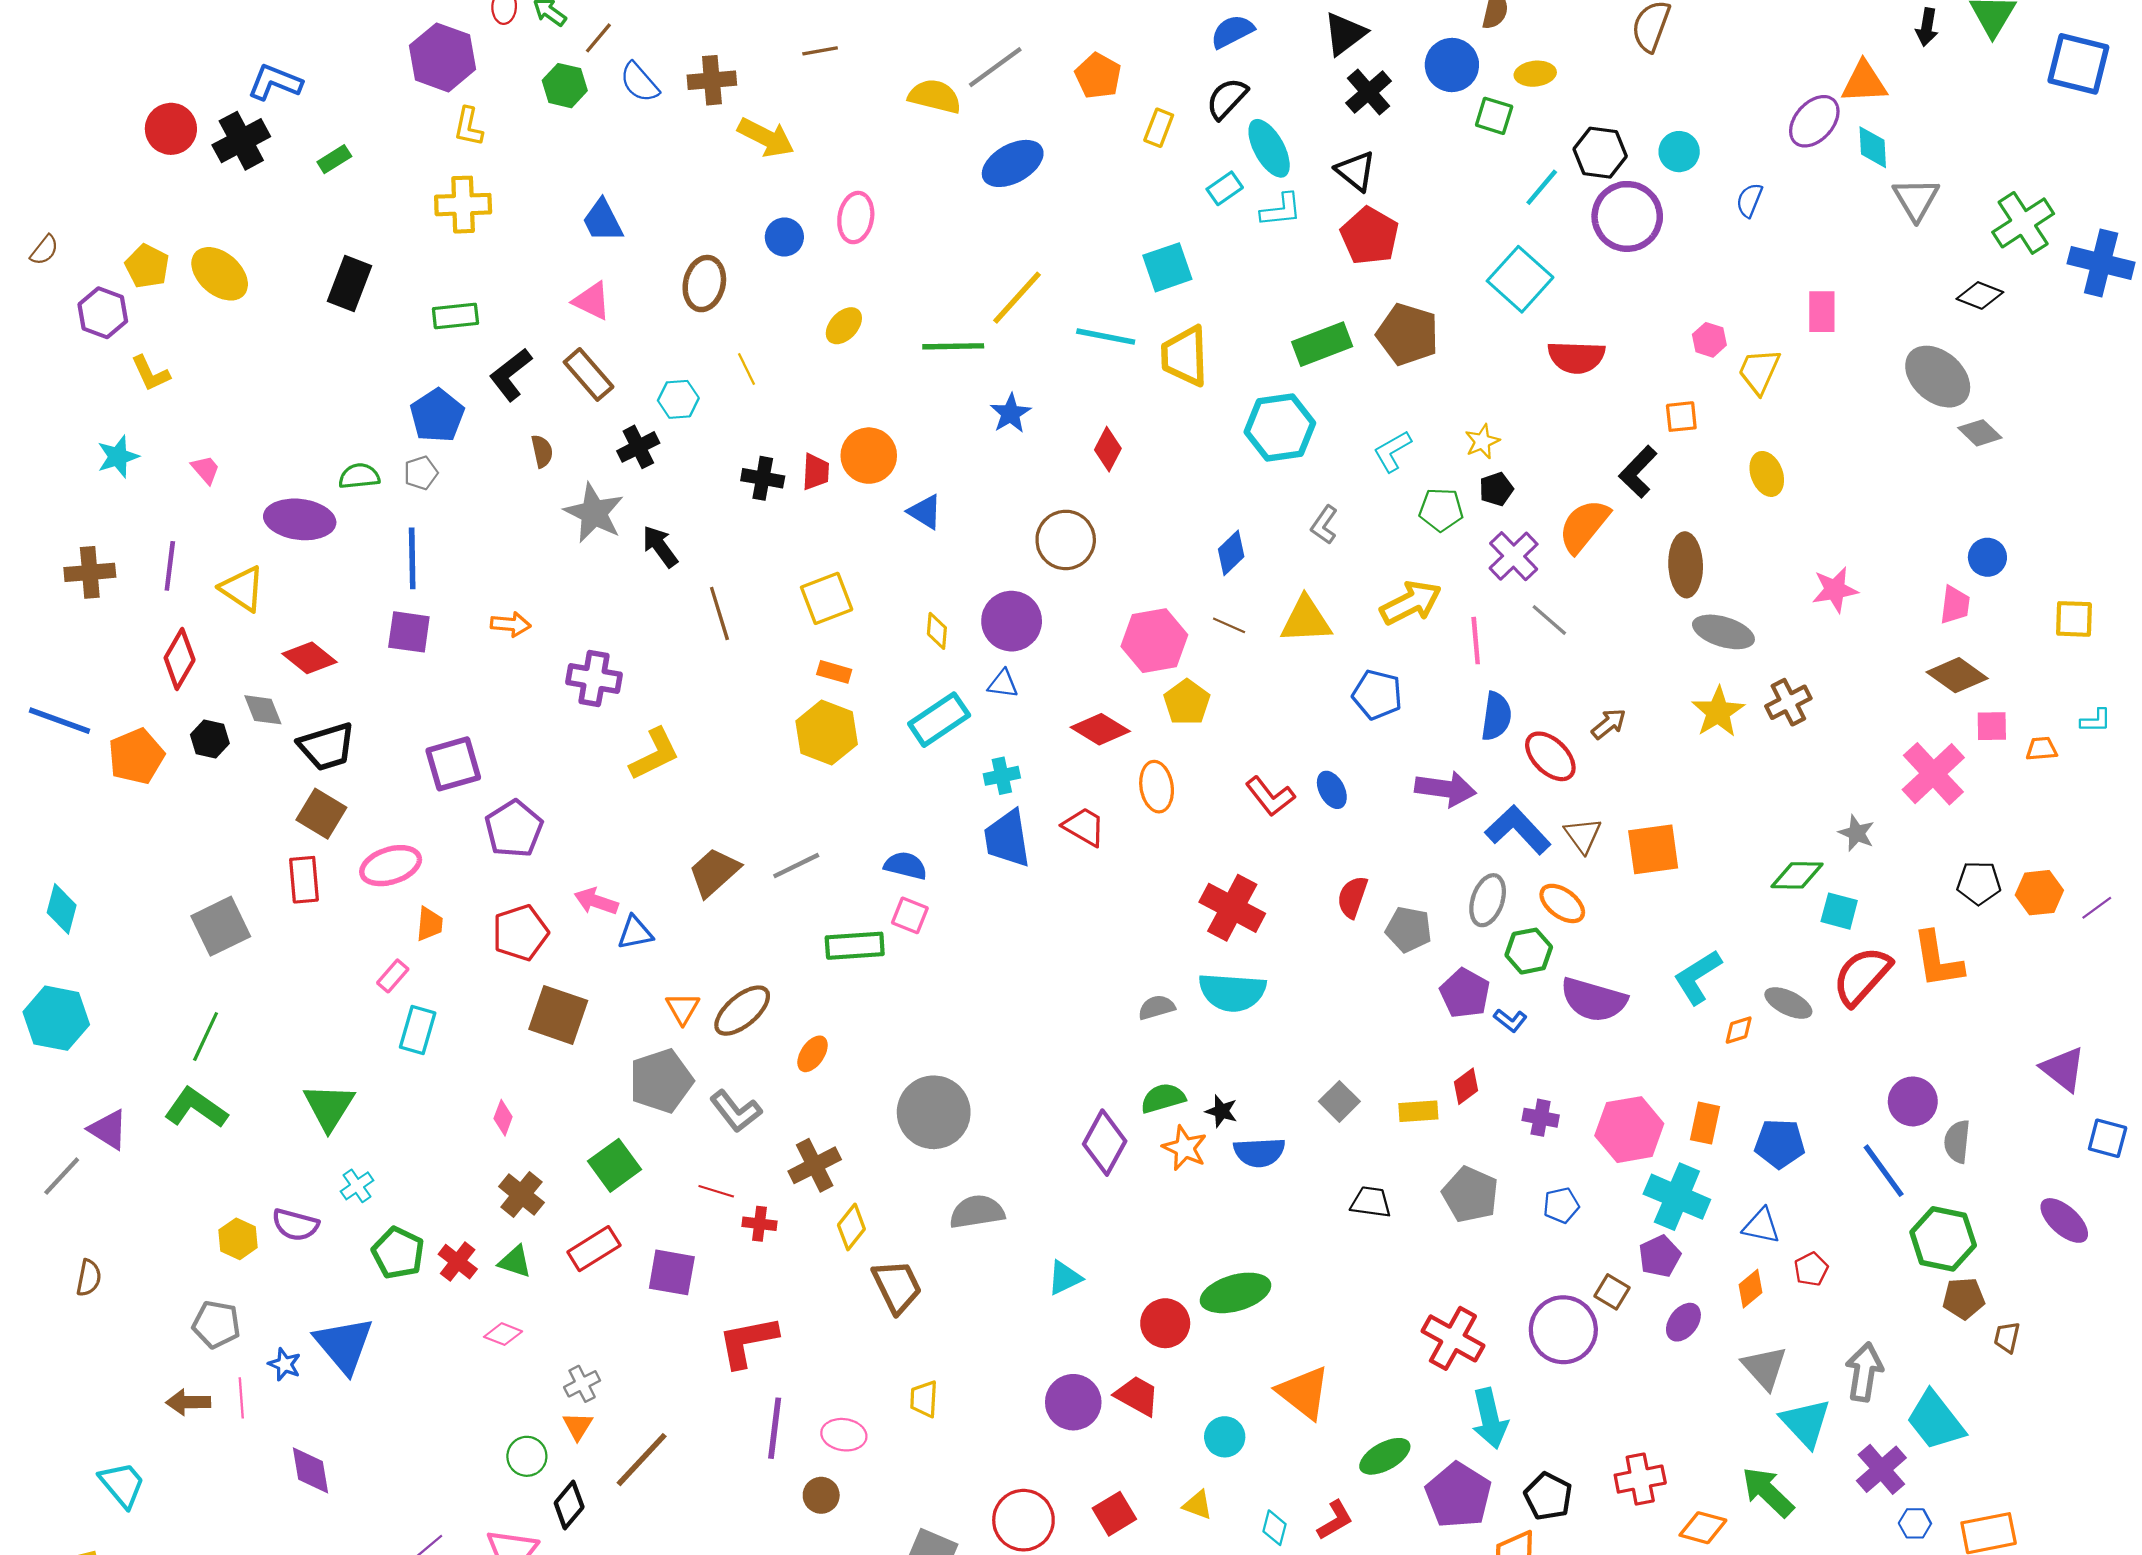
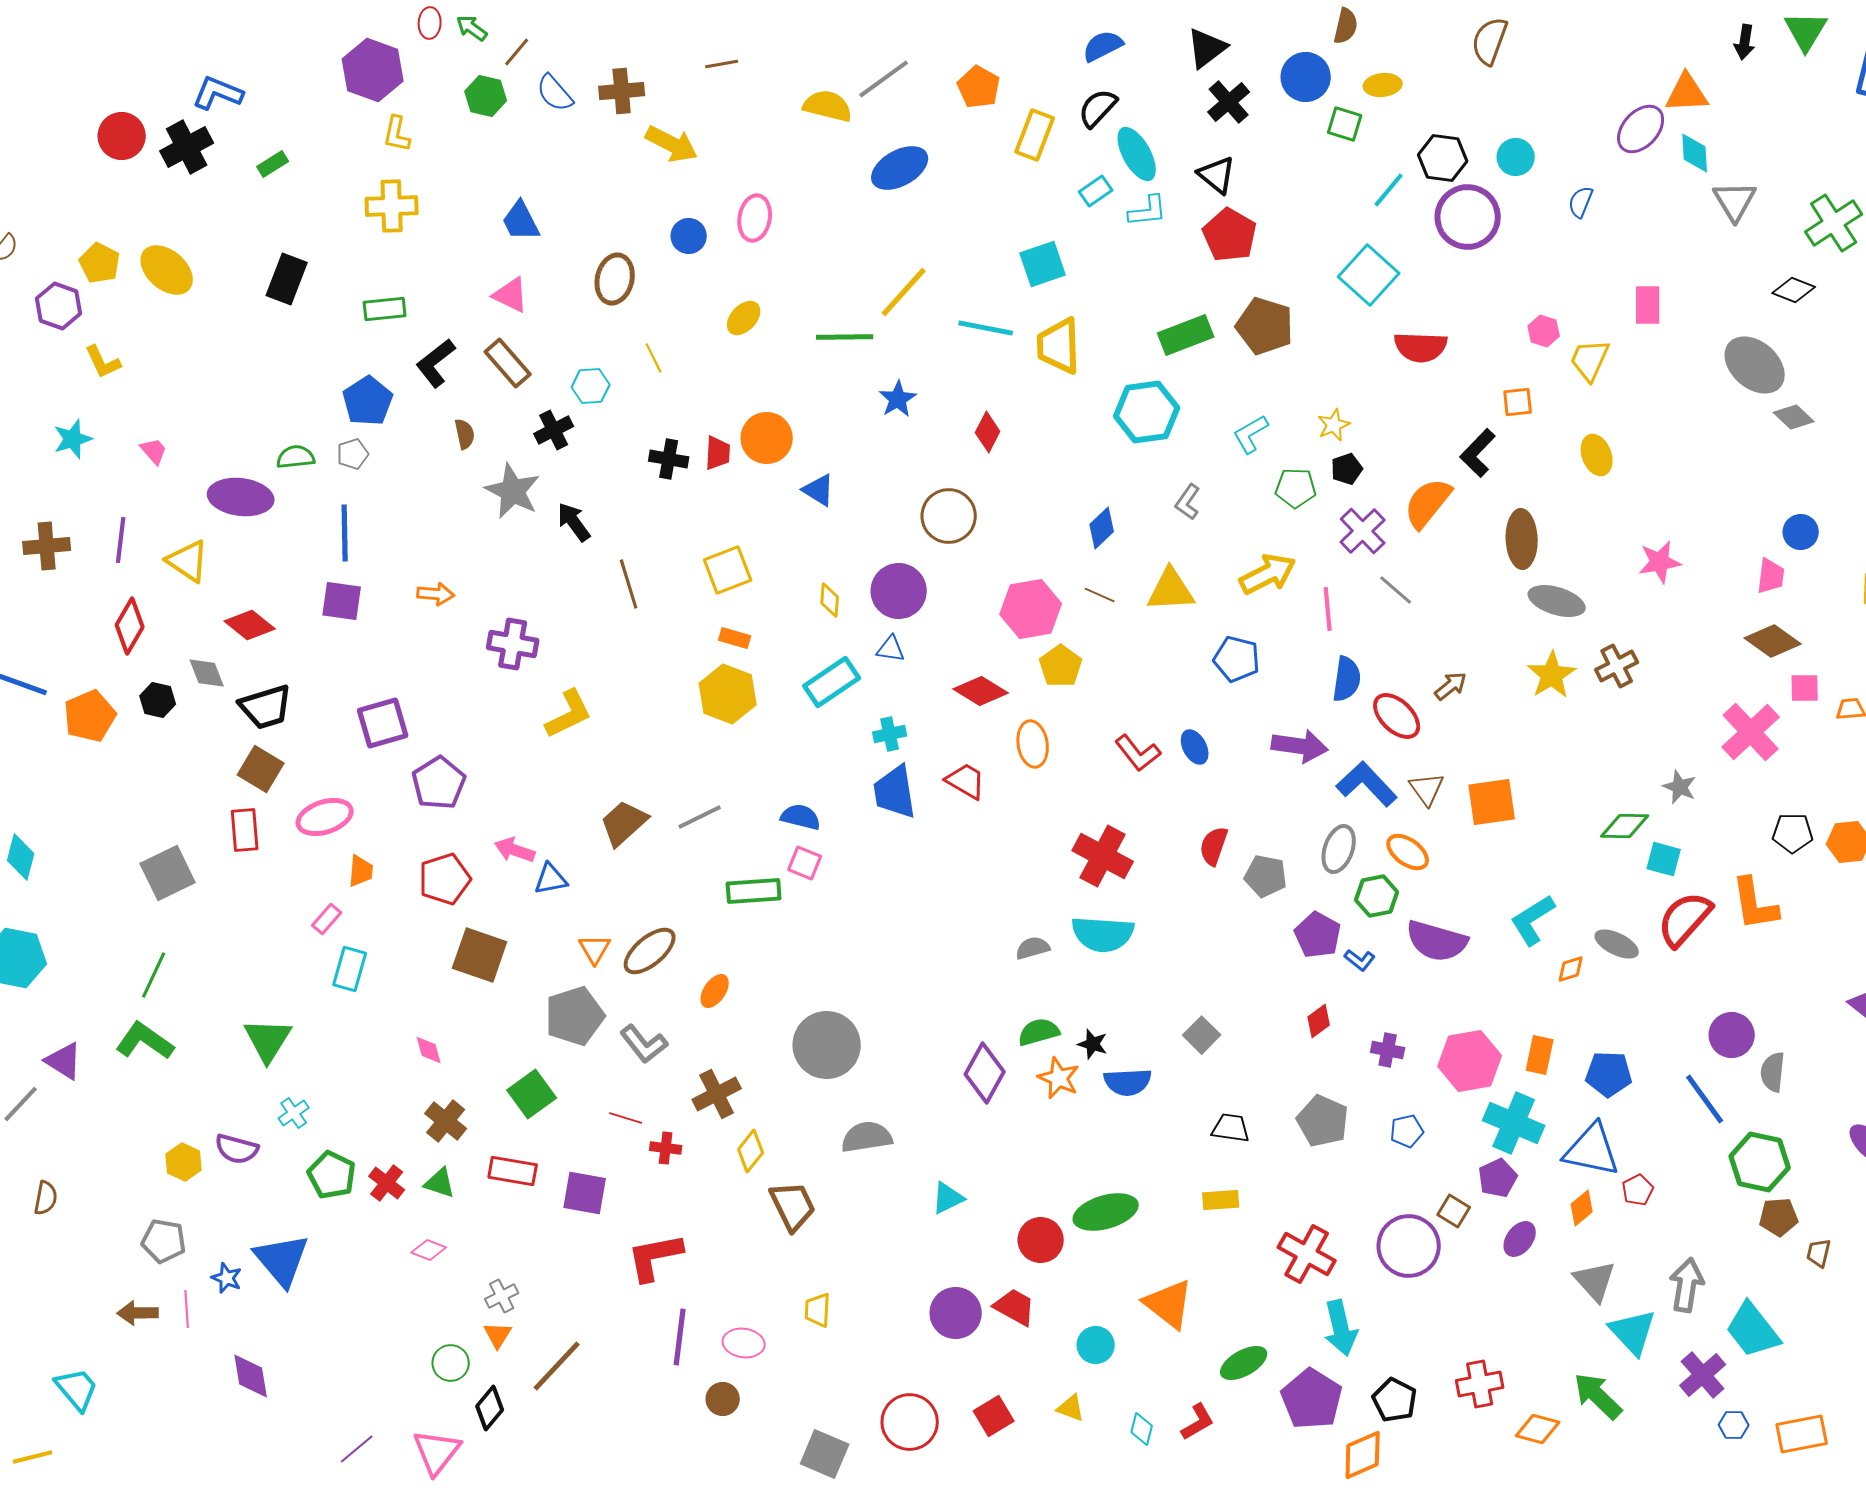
yellow rectangle: (1159, 128) -> (1035, 135), size x1.4
yellow rectangle: (1418, 1111) -> (1221, 1200), moved
pink diamond: (503, 1118) -> (429, 1050), turned -36
blue triangle: (1761, 1226) -> (1592, 1150), size x1.6
red rectangle: (594, 1249) -> (513, 1171), turned 42

